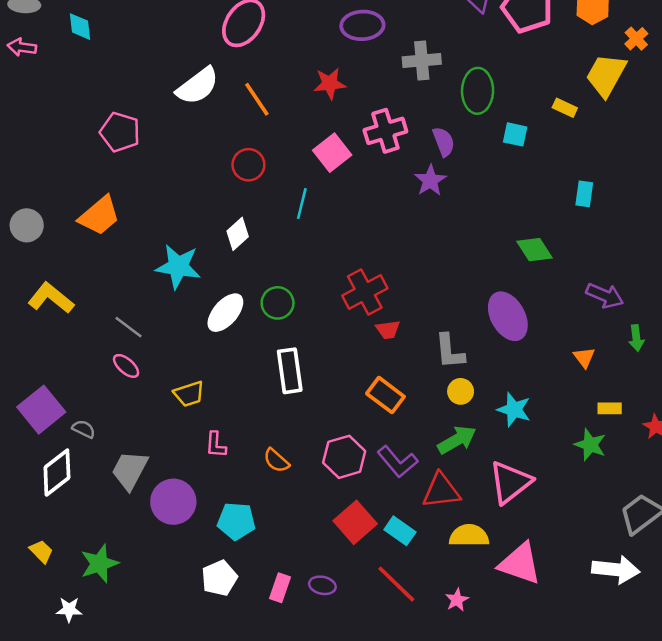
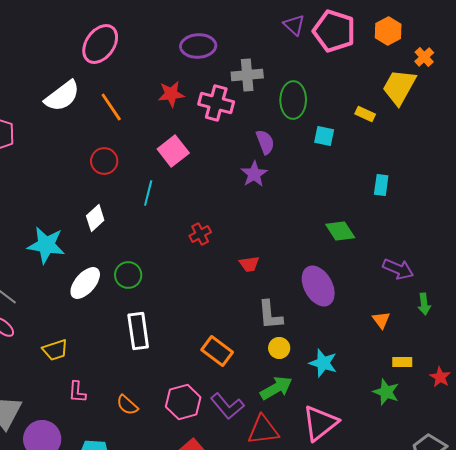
pink cross: (385, 131) -> (216, 103), moved, turned 32
red cross: (365, 292) -> (200, 234), moved, size x0.6
red trapezoid: (388, 330) -> (249, 264), moved

